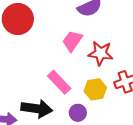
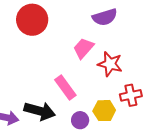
yellow hexagon: (95, 89) -> (104, 111), moved

